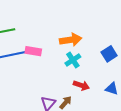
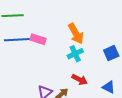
orange arrow: (71, 40) -> (76, 34), turned 60

